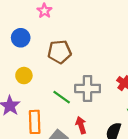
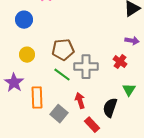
brown pentagon: (60, 52) -> (63, 50), moved

